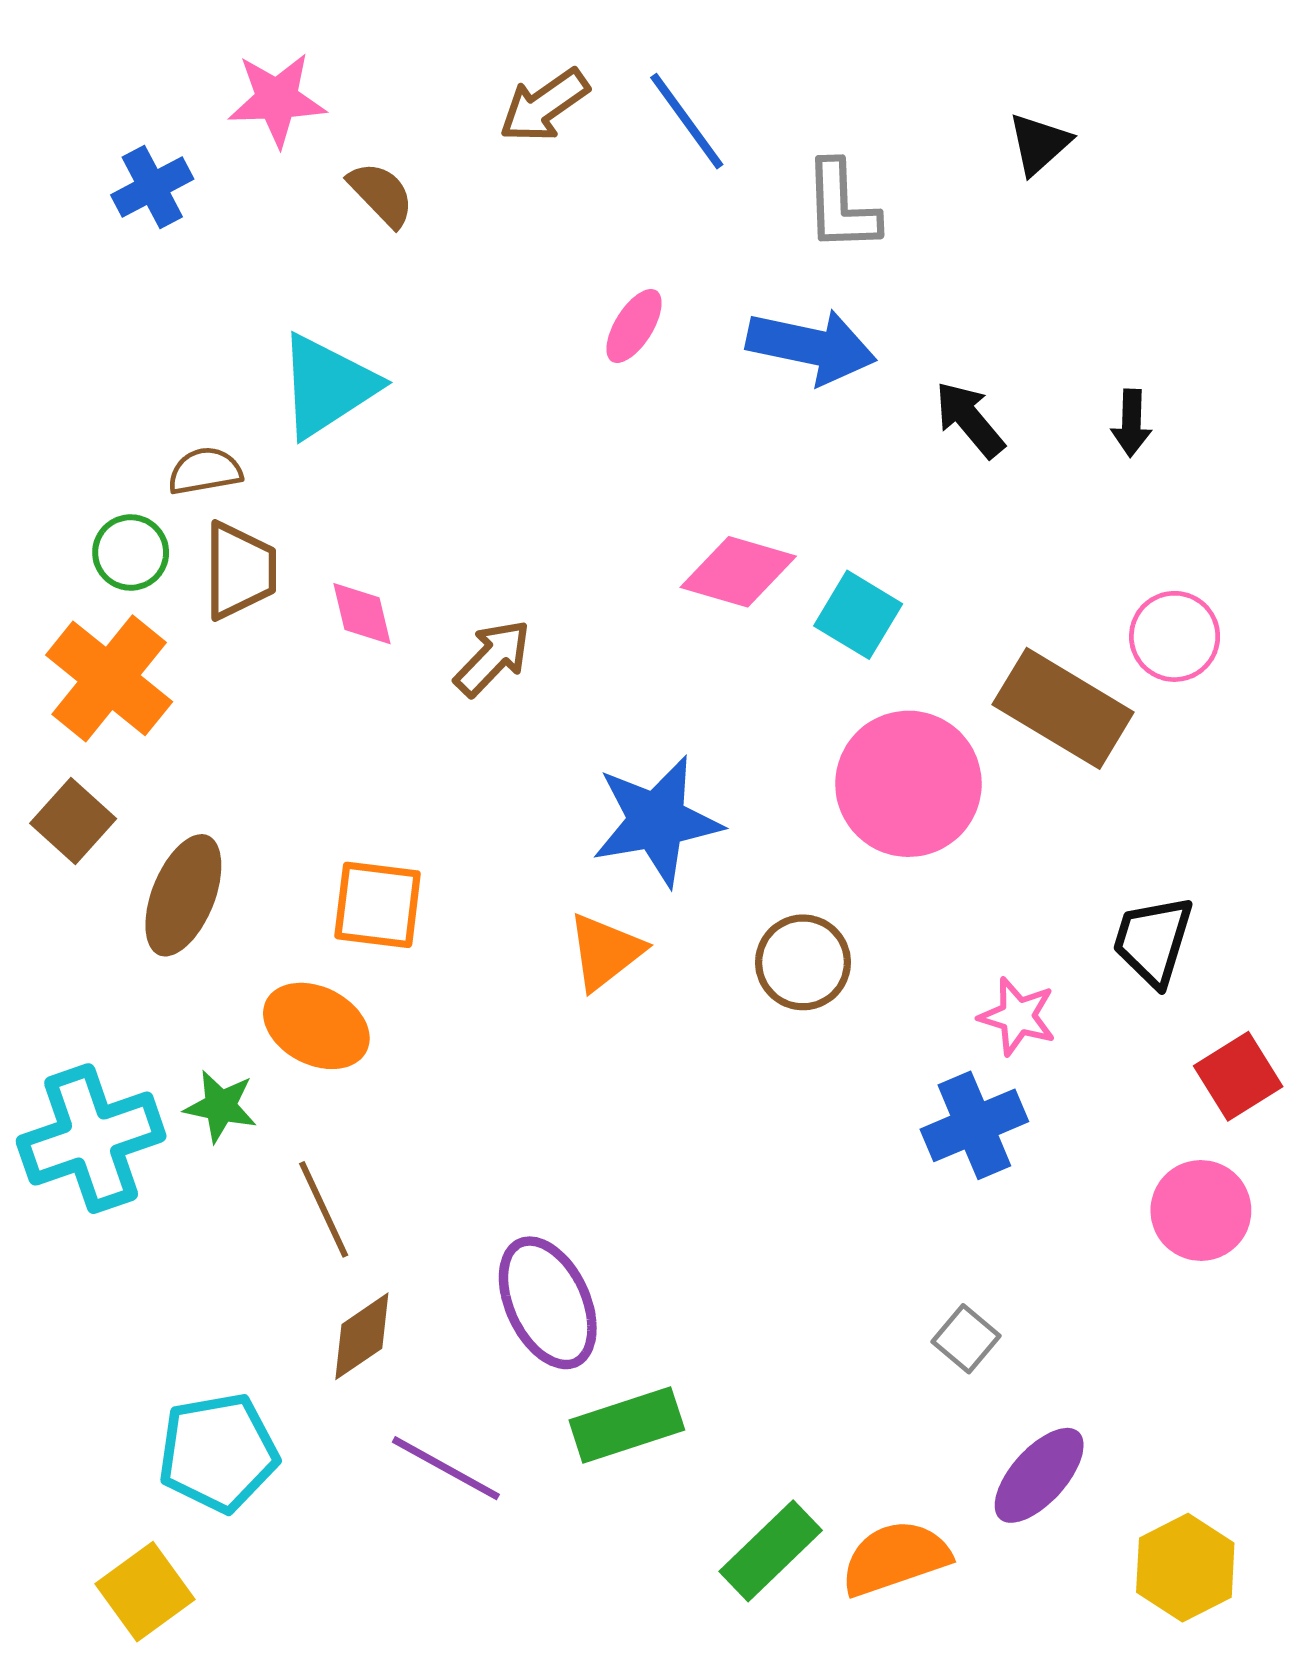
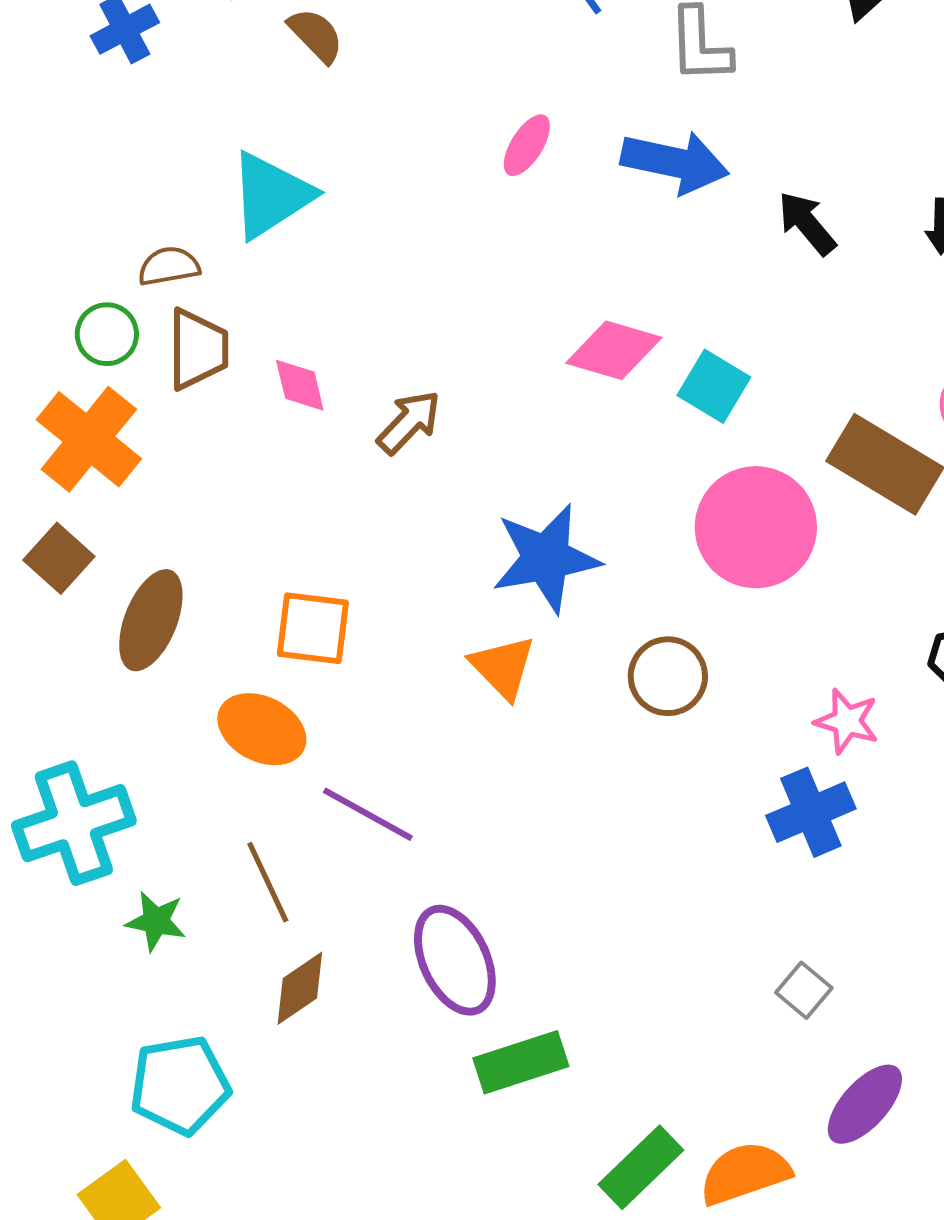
orange triangle: (605, 952) -> (503, 667), turned -36
green star: (221, 1106) -> (156, 921), moved
purple line: (446, 1468) -> (368, 814), moved

